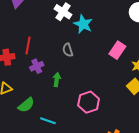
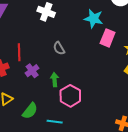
cyan star: (83, 24) -> (94, 19), moved
pink hexagon: (89, 102) -> (70, 96), moved

